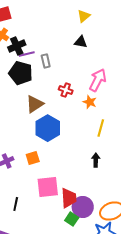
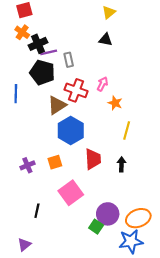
pink arrow: (98, 80) -> (102, 84), moved, size x0.6
red cross: (66, 90) -> (76, 90), moved, size x1.5
pink square: (48, 187) -> (71, 193), turned -30
red trapezoid: (69, 198) -> (93, 159), moved

